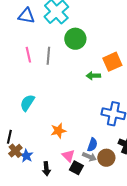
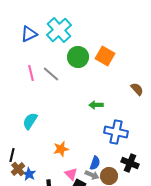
blue triangle: (26, 16) -> (29, 34), turned -36
gray line: (48, 56) -> (51, 74), turned -54
orange square: (112, 62) -> (105, 56), moved, turned -36
green arrow: (93, 76) -> (96, 105), moved

